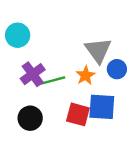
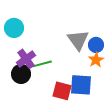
blue circle: (117, 69) -> (96, 45), moved
orange star: (85, 75) -> (96, 60), moved
black circle: (30, 118) -> (21, 74), moved

